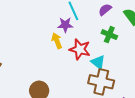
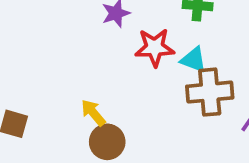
yellow arrow: (57, 41) -> (93, 113), moved

